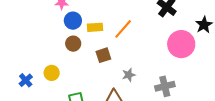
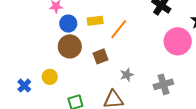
yellow rectangle: (95, 27) -> (95, 21), moved
brown circle: (73, 44) -> (70, 46), size x1.5

